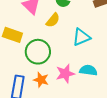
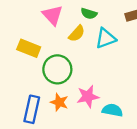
cyan triangle: (81, 37) -> (106, 38), moved
cyan semicircle: (88, 70) -> (112, 110), moved

